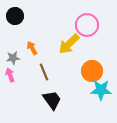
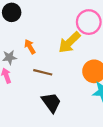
brown line: (44, 72) -> (43, 72), turned -54

